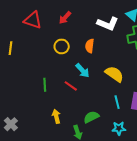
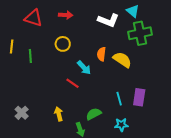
red arrow: (65, 18) -> (66, 15), turned -128
orange semicircle: (90, 46) -> (101, 54), moved
yellow semicircle: (114, 74) -> (122, 60), moved
green line: (45, 85) -> (30, 56), moved
gray cross: (11, 124) -> (22, 113), moved

